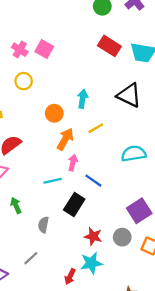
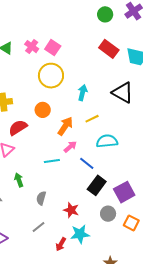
yellow circle: (24, 81) -> (51, 76), moved, size x1.6
orange circle: (54, 113) -> (43, 110), moved
cyan semicircle: (134, 154) -> (107, 141), moved
pink arrow: (73, 163) -> (70, 147), turned 32
black rectangle: (74, 205) -> (97, 185), moved
red star: (93, 236) -> (71, 210), moved
gray line: (31, 258) -> (38, 227), moved

